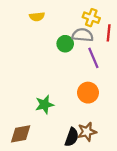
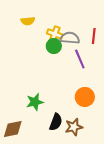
yellow cross: (91, 18) -> (55, 34), moved
orange circle: (88, 93) -> (85, 97), moved
black semicircle: (72, 137) -> (56, 122), moved

